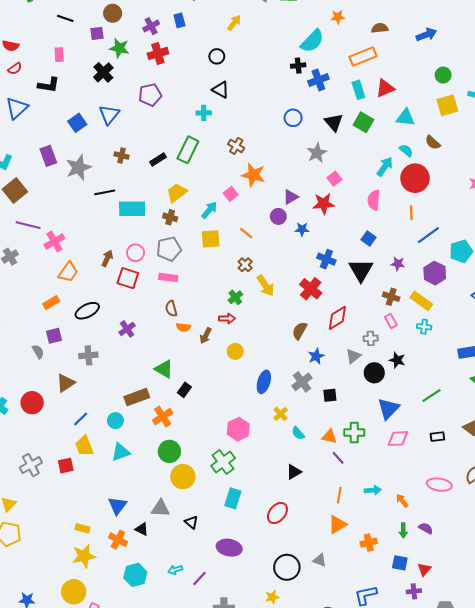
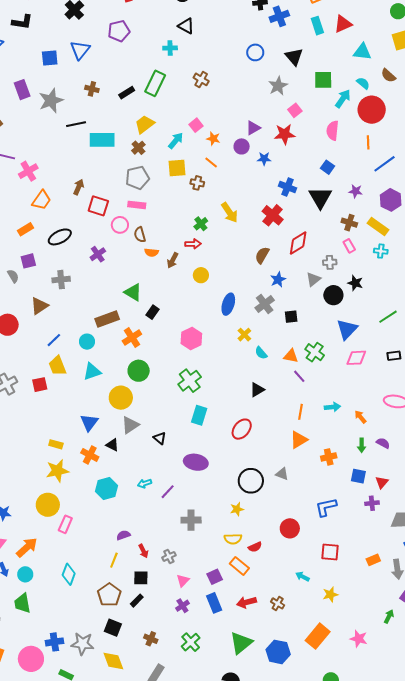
green square: (363, 122) -> (323, 80), moved, turned -30
blue square: (77, 123) -> (50, 58), turned 30
orange star: (253, 175) -> (213, 139), moved, size x0.6
brown cross: (170, 217) -> (138, 148), turned 32
pink circle: (136, 253) -> (120, 225), moved
brown cross: (245, 265) -> (197, 183), moved, turned -32
pink hexagon: (238, 429) -> (191, 338), moved
green cross: (354, 433) -> (315, 352), turned 36
yellow circle: (183, 477) -> (121, 398), moved
gray triangle: (160, 508) -> (130, 425), turned -36

